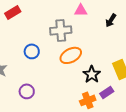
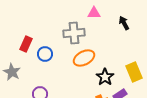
red rectangle: (13, 12) -> (26, 44), moved, turned -35
black arrow: (111, 20) -> (124, 23), turned 120

